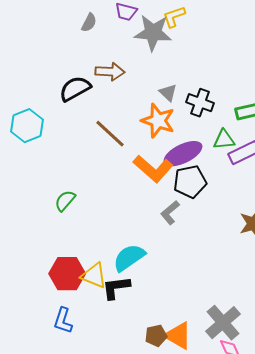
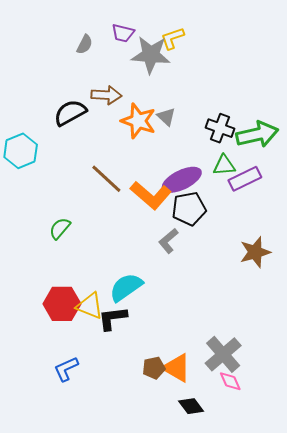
black cross: (200, 103) -> (220, 128), moved
orange star: (158, 121) -> (138, 121), moved
brown line: (110, 134) -> (106, 179), moved
blue L-shape: (63, 321) -> (66, 369), moved, turned 48

